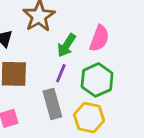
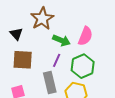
green arrow: (66, 45) -> (61, 40), turned -102

